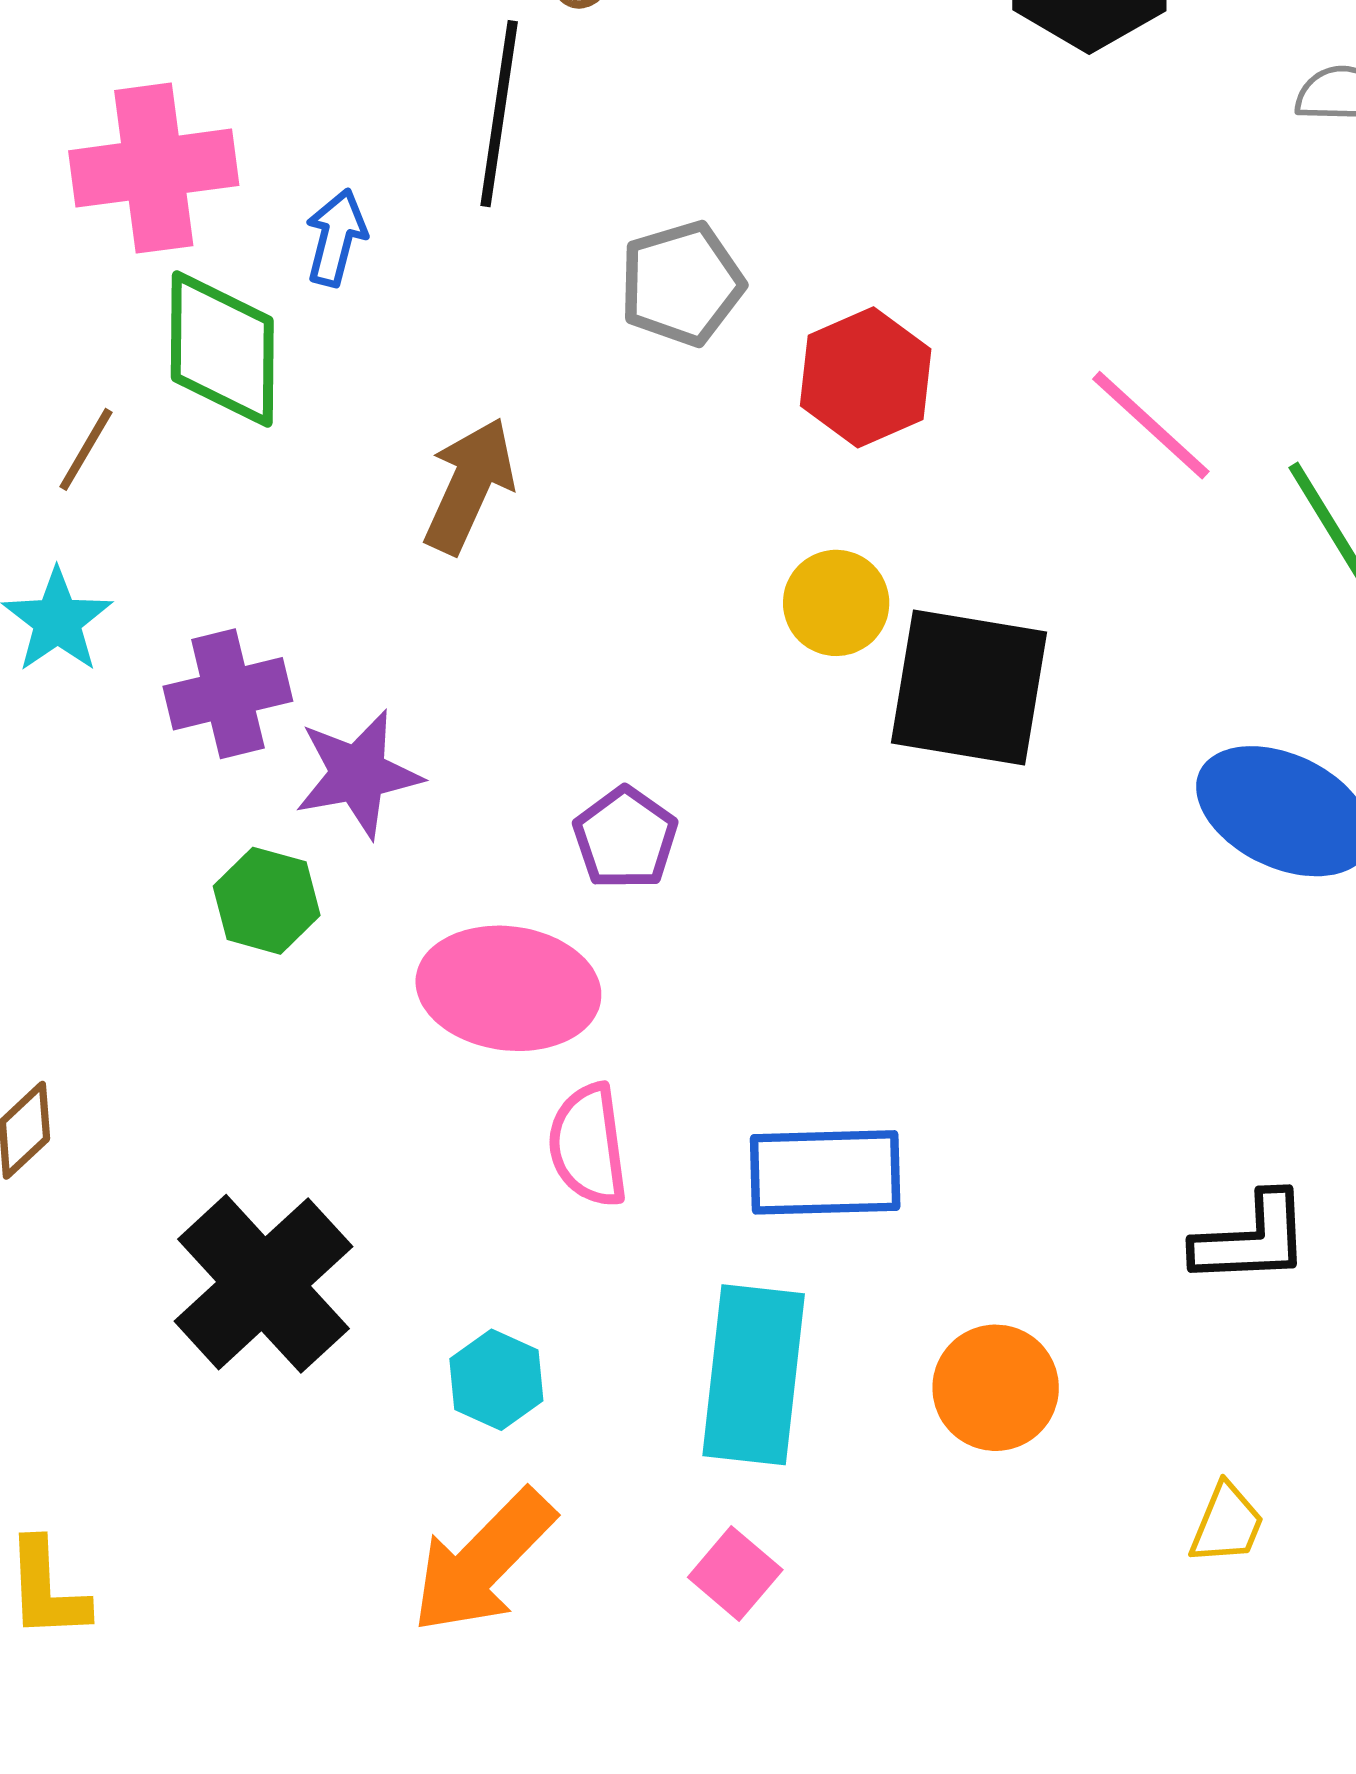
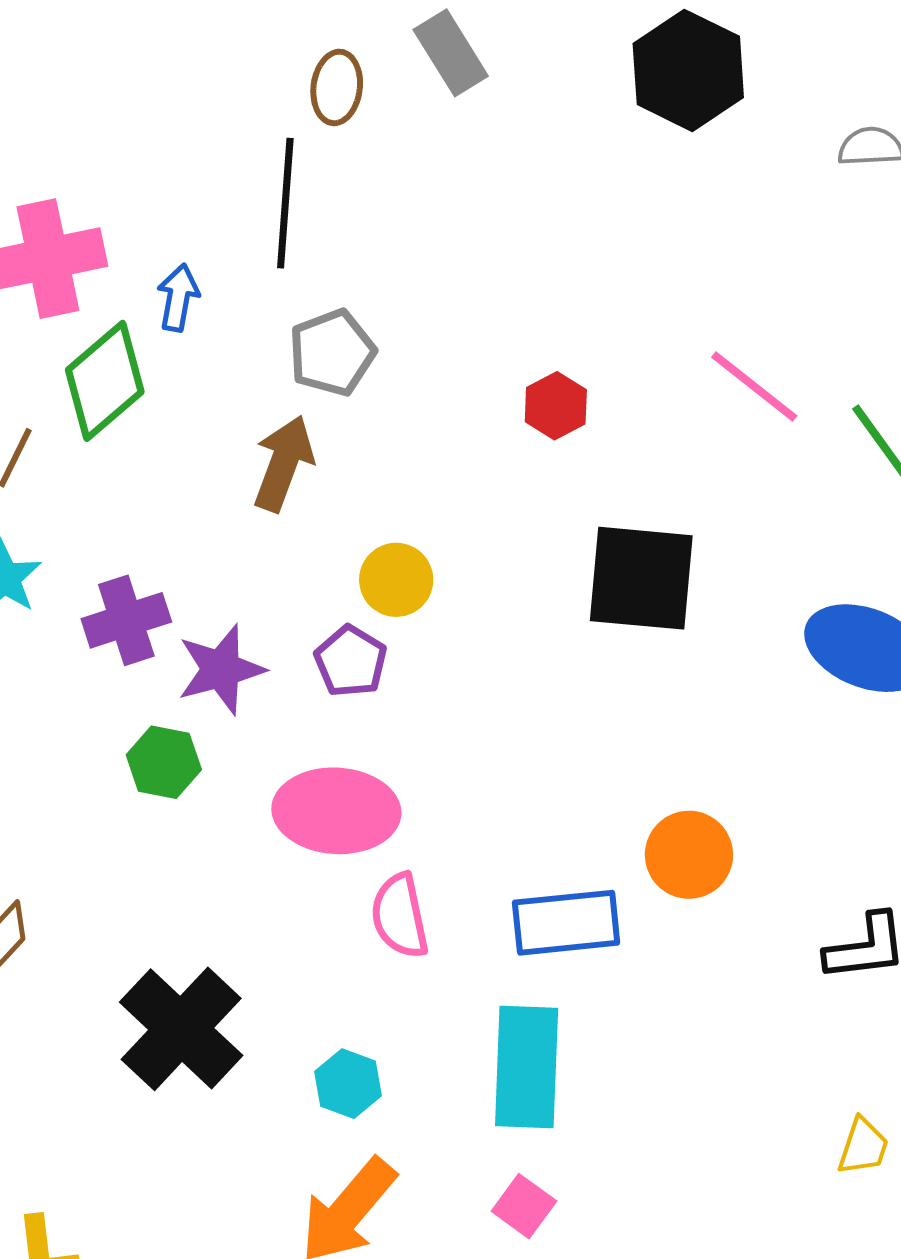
gray pentagon: (682, 283) -> (332, 353), moved
green diamond: (222, 349) -> (105, 381), turned 53
red hexagon: (866, 377) -> (556, 406), moved, size x0.7
yellow circle: (836, 603) -> (396, 580), moved
purple pentagon: (625, 838) -> (351, 661), moved
orange circle: (996, 1388) -> (689, 855), moved

